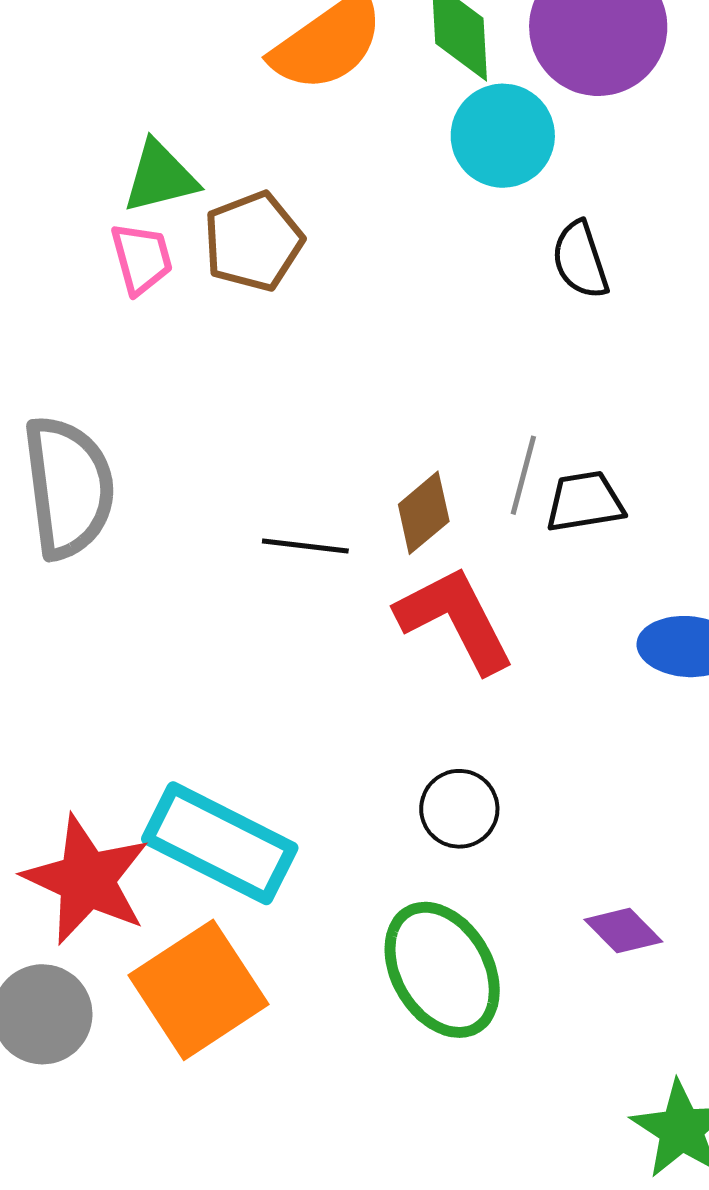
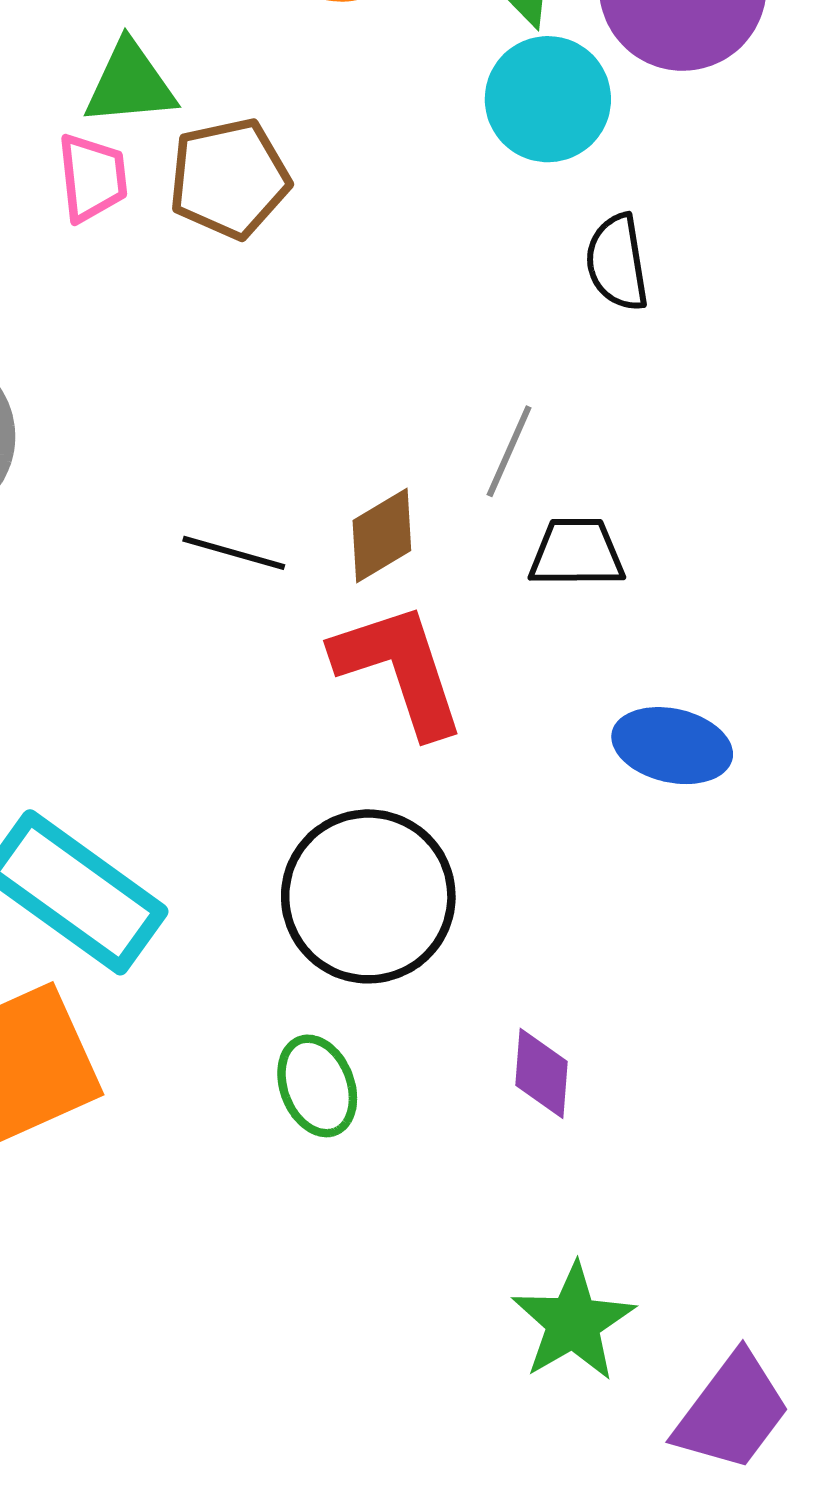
gray line: (523, 475) -> (509, 451), moved
black circle: (459, 809) -> (368, 896), size x1.8
purple diamond: (623, 931) -> (542, 1073), turned 40
green ellipse: (442, 970) -> (317, 1086), size x0.6

